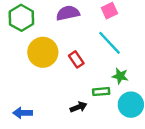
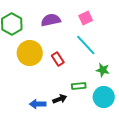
green star: (120, 76) -> (103, 70), moved
blue arrow: (23, 113) -> (38, 104), moved

